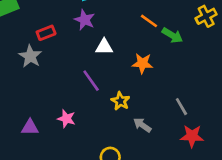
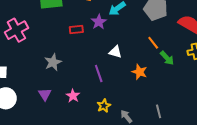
purple star: (85, 20) -> (99, 22), moved
gray star: (30, 56) -> (53, 62), moved
yellow star: (120, 101) -> (104, 106), moved
purple triangle: (30, 127) -> (45, 94), turned 40

